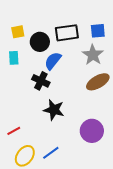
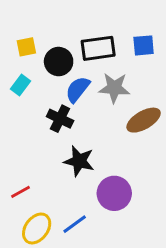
gray star: (93, 55) -> (114, 88), moved, turned -30
cyan rectangle: (14, 58) -> (21, 85), turned 40
purple circle: (92, 131) -> (114, 193), moved

